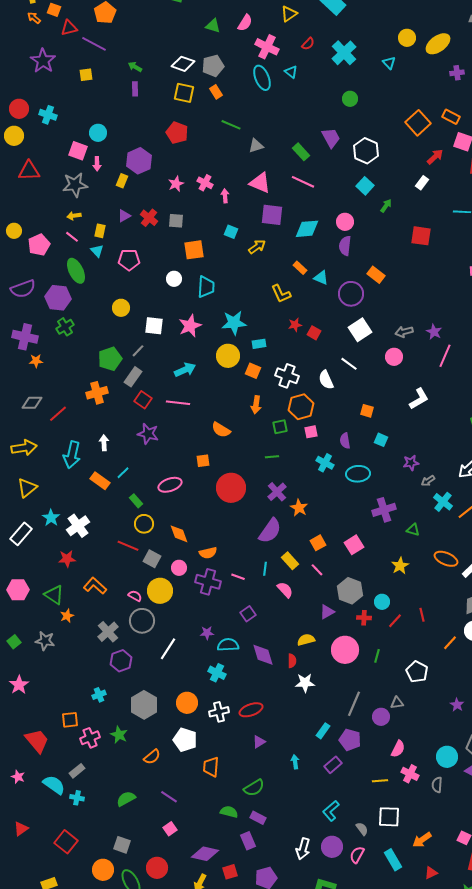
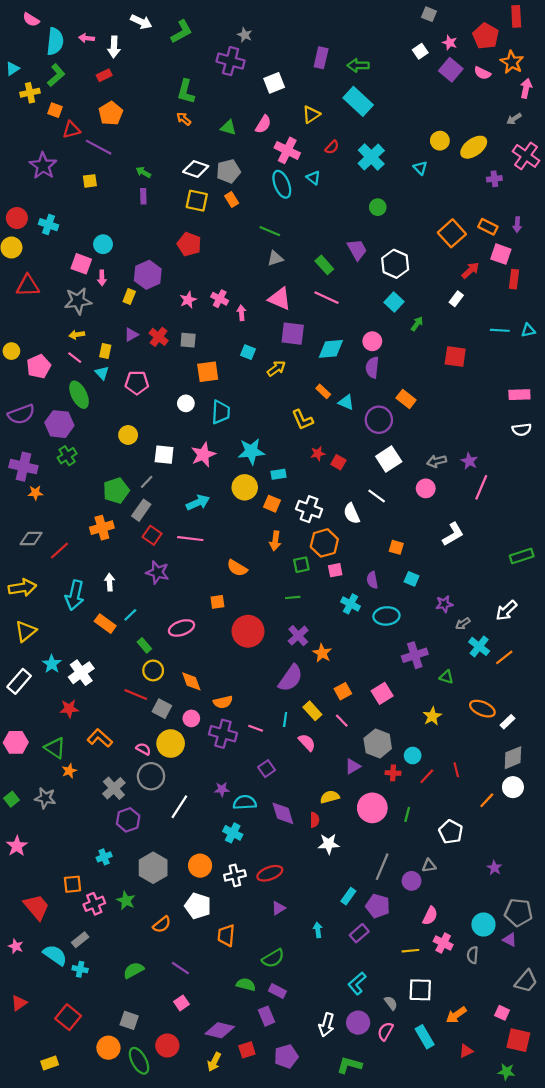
orange arrow: (34, 18) -> (184, 119), moved
green line: (231, 125) -> (270, 231), moved

